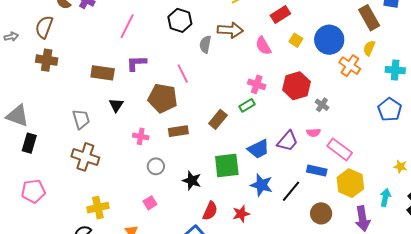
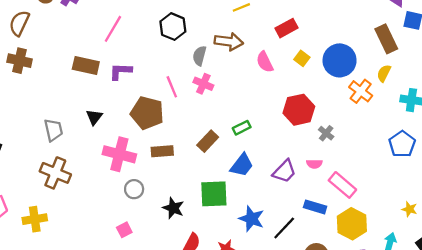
brown rectangle: (103, 73) -> (86, 66), moved
pink cross: (257, 84) -> (203, 84), moved
pink cross: (141, 136) -> (119, 154), size x1.8
blue trapezoid: (258, 149) -> (242, 165), moved, turned -30
yellow cross: (98, 208) -> (35, 219), moved

